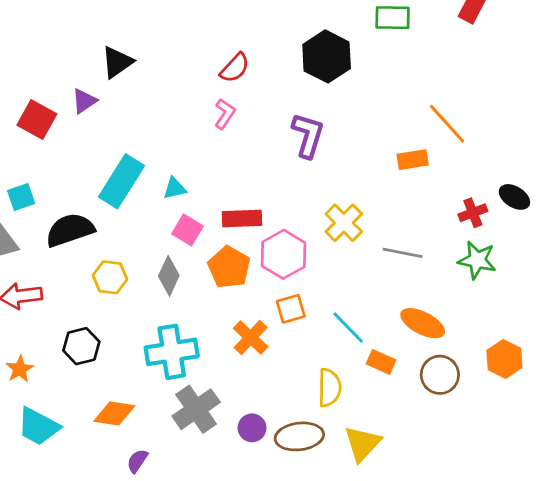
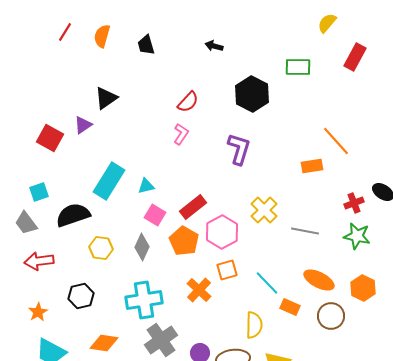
red rectangle: (242, 218) -> (193, 207), turned -36
orange hexagon: (504, 359) -> (363, 288), moved

